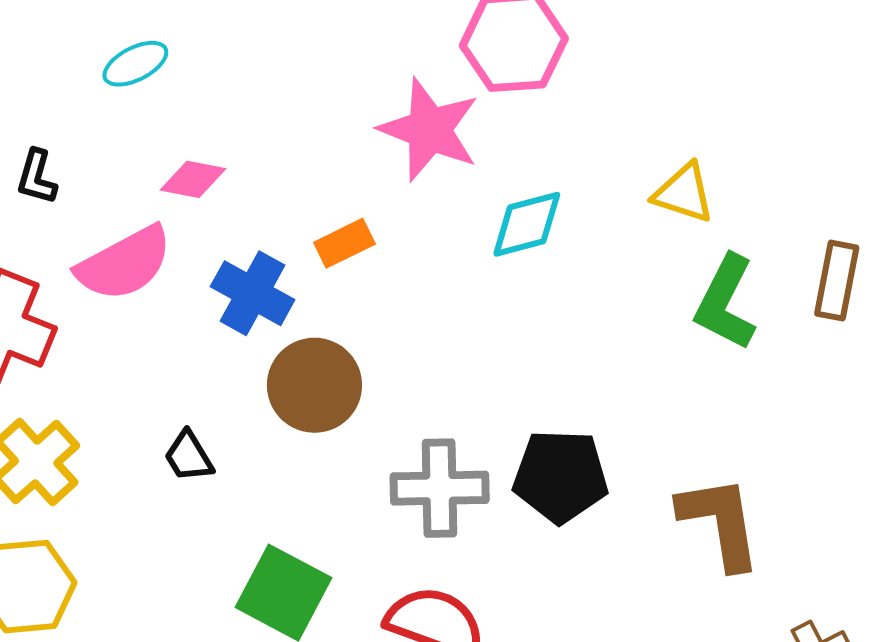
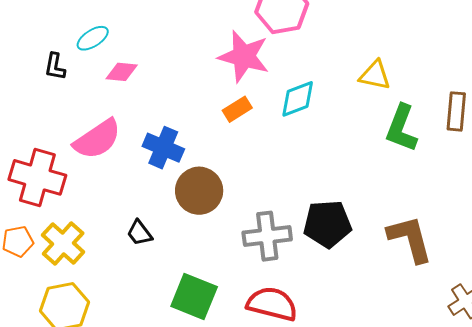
black L-shape: (37, 177) -> (55, 67), moved
pink diamond: (193, 179) -> (122, 72), moved
orange rectangle: (344, 243) -> (237, 109), moved

